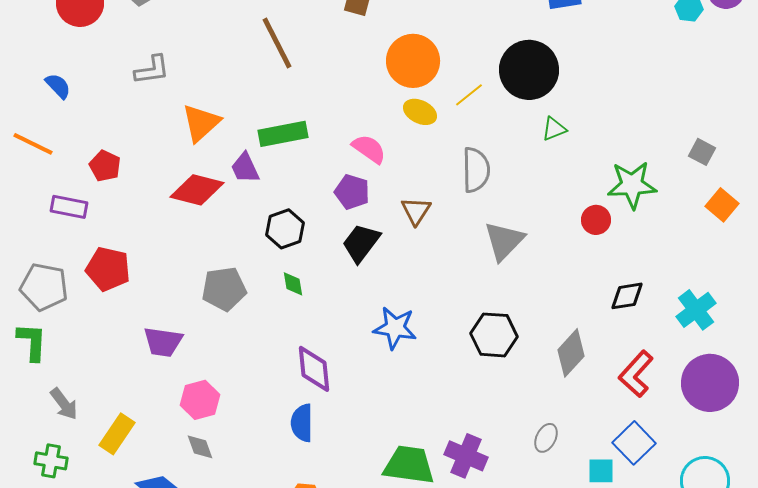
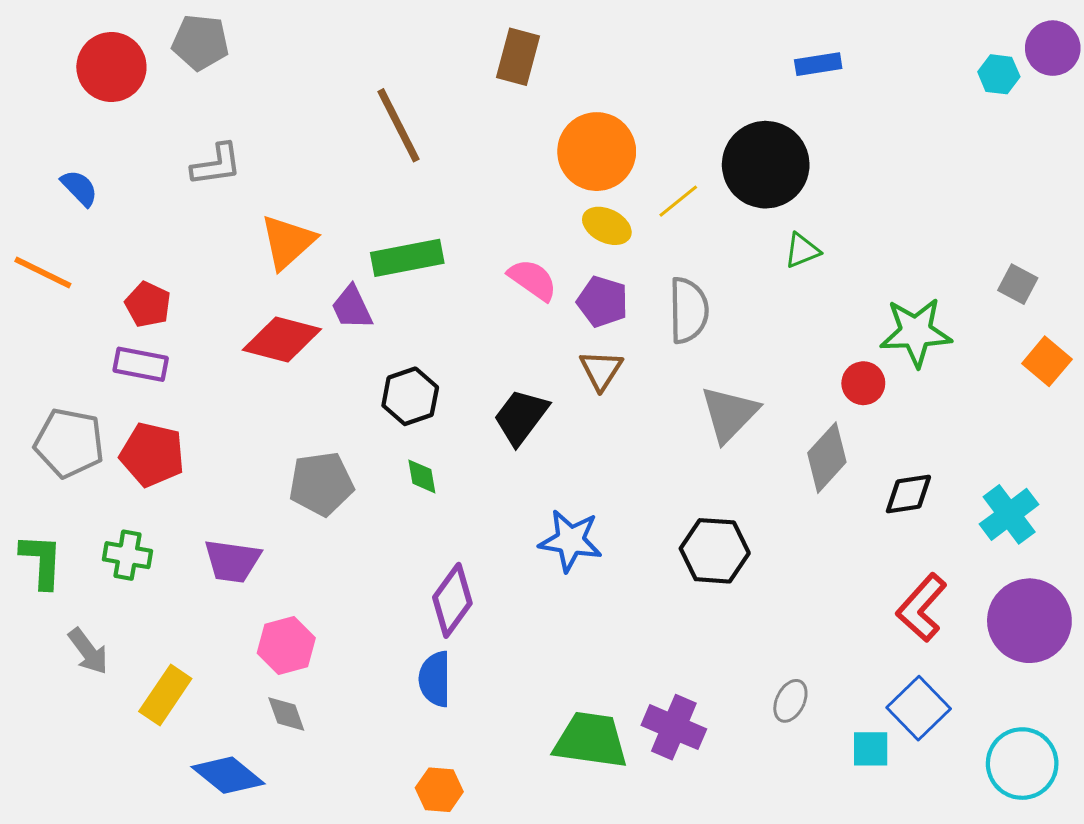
purple pentagon: (352, 192) -> (602, 302), moved
purple rectangle: (69, 207) -> (141, 364), moved
gray pentagon: (44, 287) -> (69, 443), moved
gray diamond: (571, 353) -> (827, 458), moved
purple diamond: (314, 369) -> (452, 600), turned 42
green cross: (51, 461) -> (127, 555), moved

